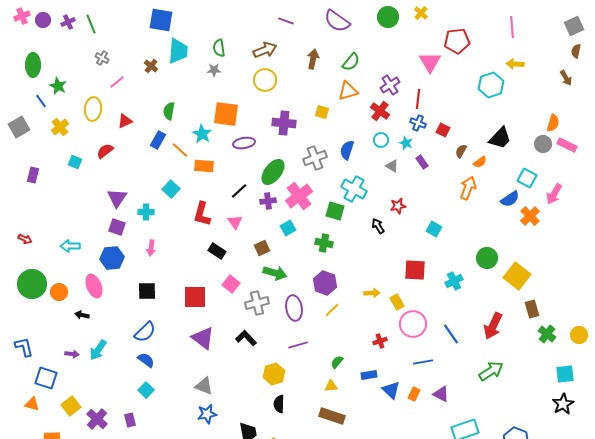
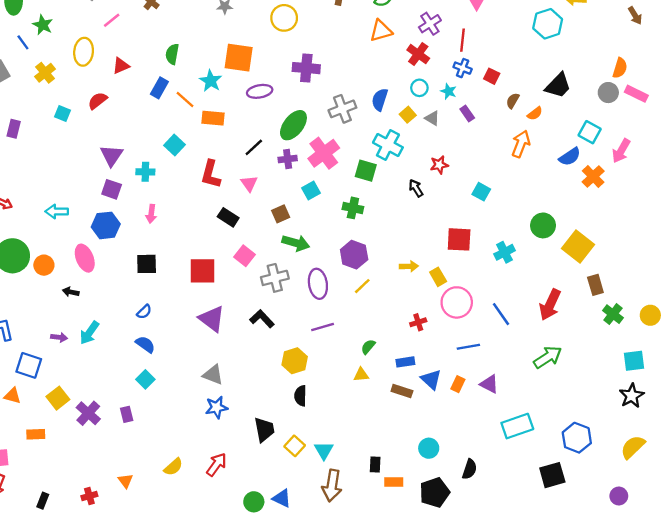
yellow square: (322, 112) -> (408, 115), moved, turned 32
blue semicircle: (145, 332) -> (144, 312), size x0.6
brown rectangle: (332, 416) -> (402, 391), moved, size x0.7

